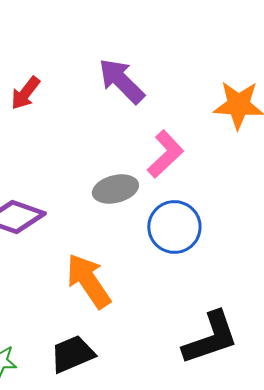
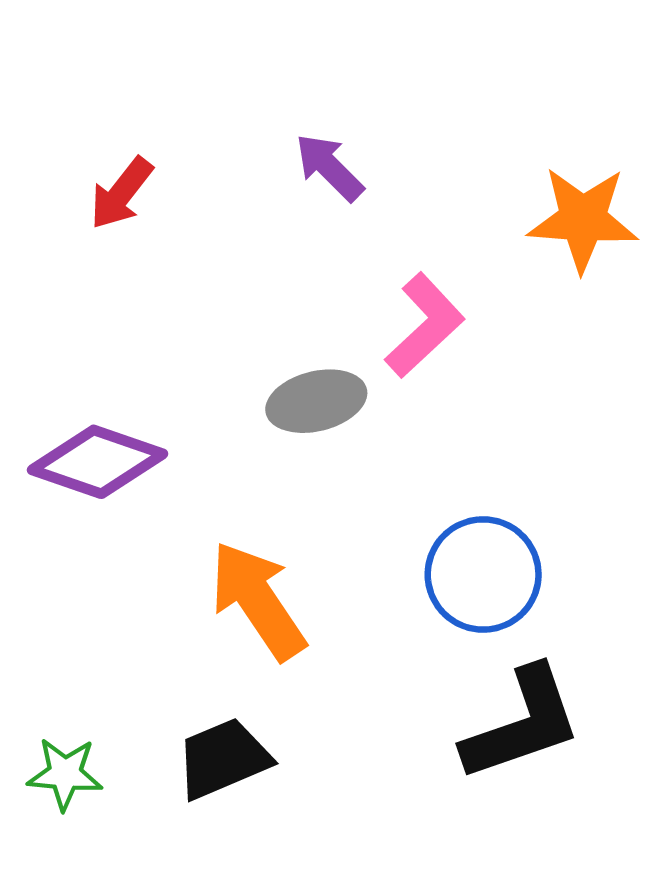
purple arrow: (121, 81) -> (329, 167), size x0.7
blue circle: (174, 227) -> (483, 574), moved

